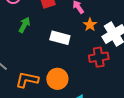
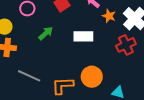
green arrow: (24, 25) -> (46, 33), turned 35

